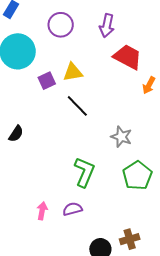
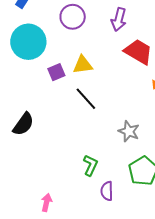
black semicircle: (16, 134) -> (23, 124), size x1.4
green L-shape: (84, 172) -> (90, 165), size x0.7
purple semicircle: (72, 209) -> (107, 191), moved, turned -78

